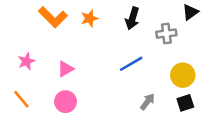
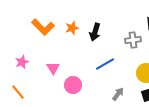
black arrow: (132, 18) -> (95, 32), moved
pink triangle: (66, 69) -> (53, 68), turned -32
pink circle: (66, 102) -> (73, 85), moved

